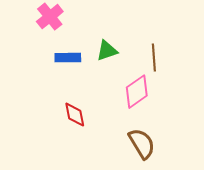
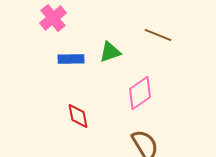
brown line: (154, 58) -> (158, 35), moved, turned -64

